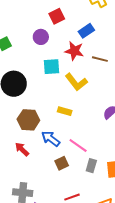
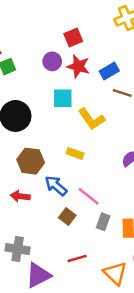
blue rectangle: (86, 31) -> (109, 71), moved
red star: (74, 51) -> (78, 66), moved
red arrow: (22, 149) -> (20, 196), turned -42
brown square: (62, 163) -> (67, 216), turned -32

